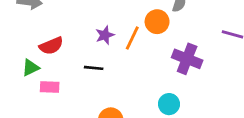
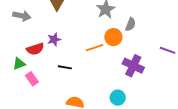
purple star: (105, 35) -> (54, 39), moved
orange line: (132, 38) -> (95, 48), turned 42
pink rectangle: (50, 87) -> (32, 79), turned 48

